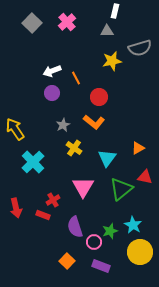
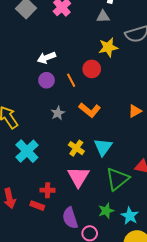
orange line: (76, 78) -> (71, 80), moved
red circle: (99, 97) -> (92, 69), moved
yellow cross: (74, 148) -> (76, 148), moved
orange triangle: (138, 148) -> (135, 111), moved
red cross: (53, 200) -> (48, 190), turned 32
green star: (110, 231) -> (106, 211), moved

